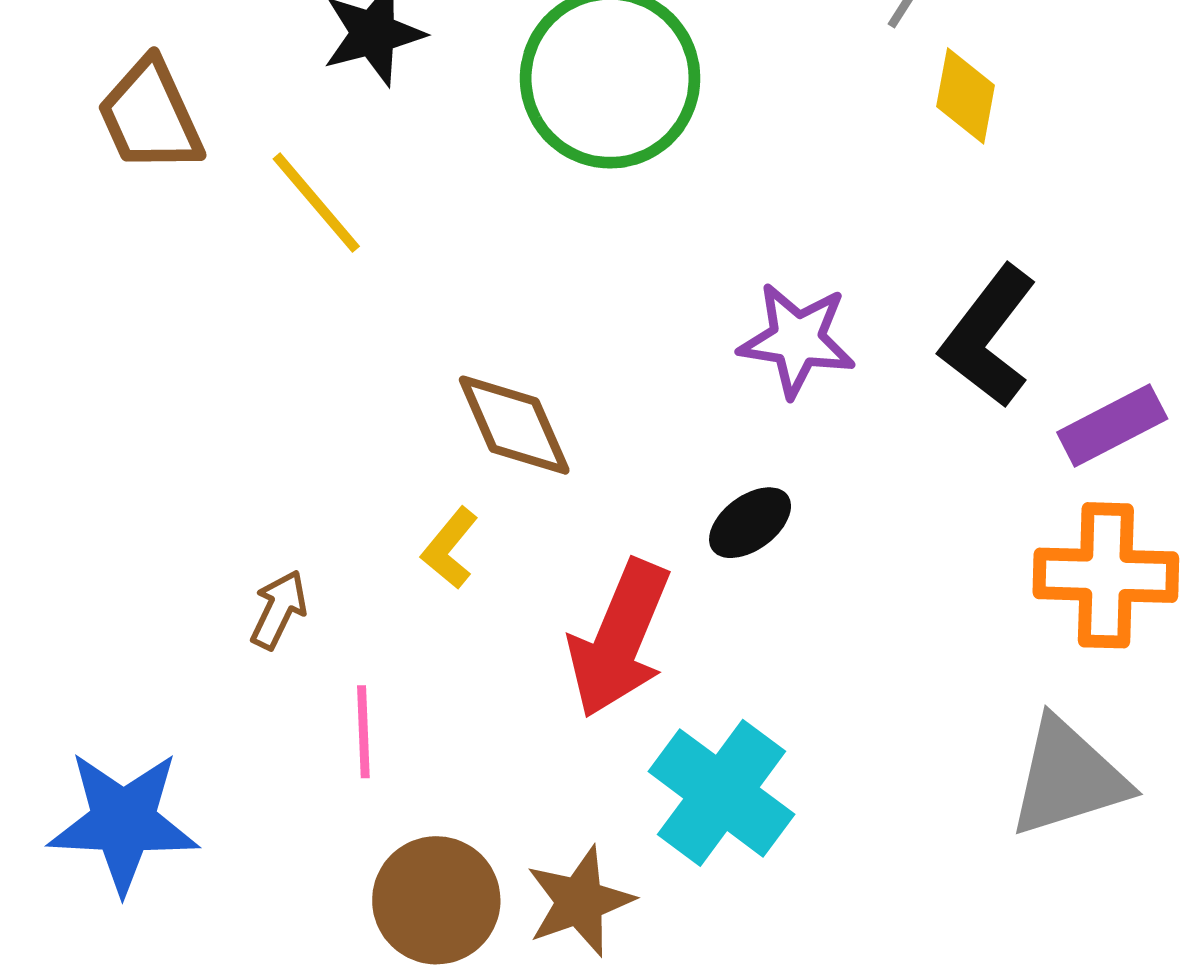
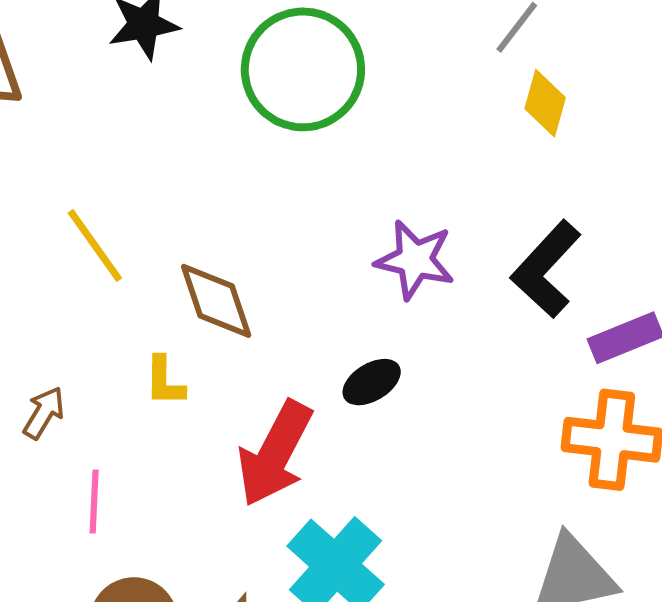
yellow line: (316, 203) -> (95, 246), moved
yellow L-shape: (450, 548) -> (165, 381), turned -44

